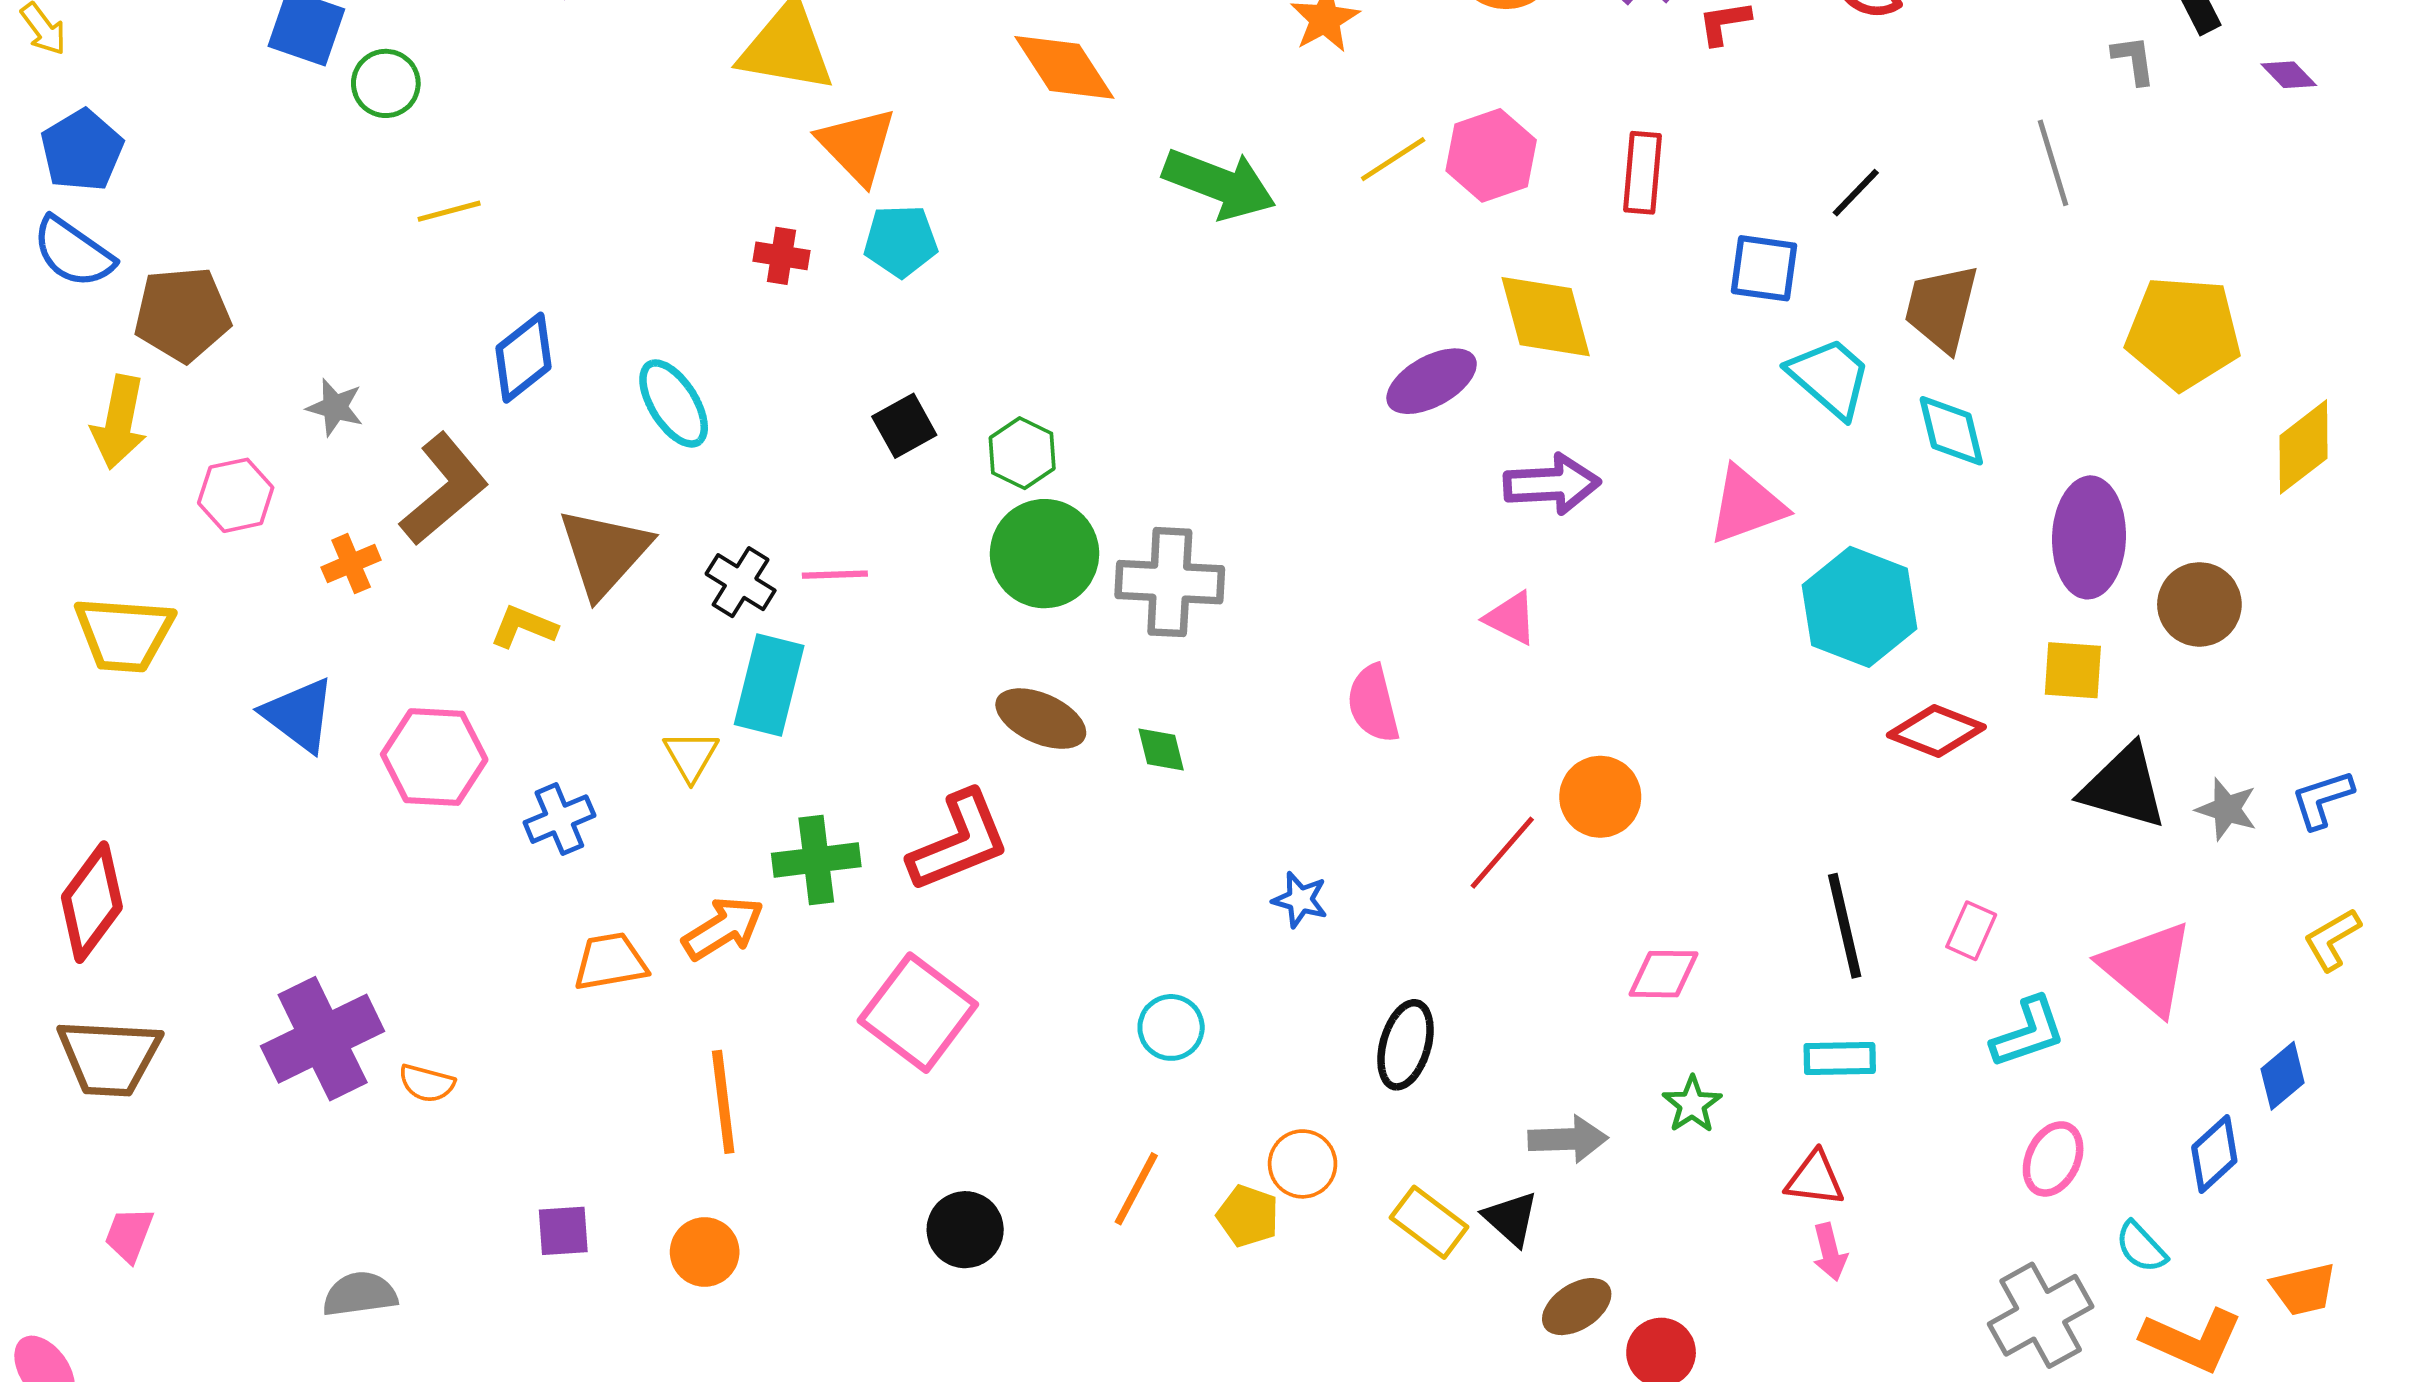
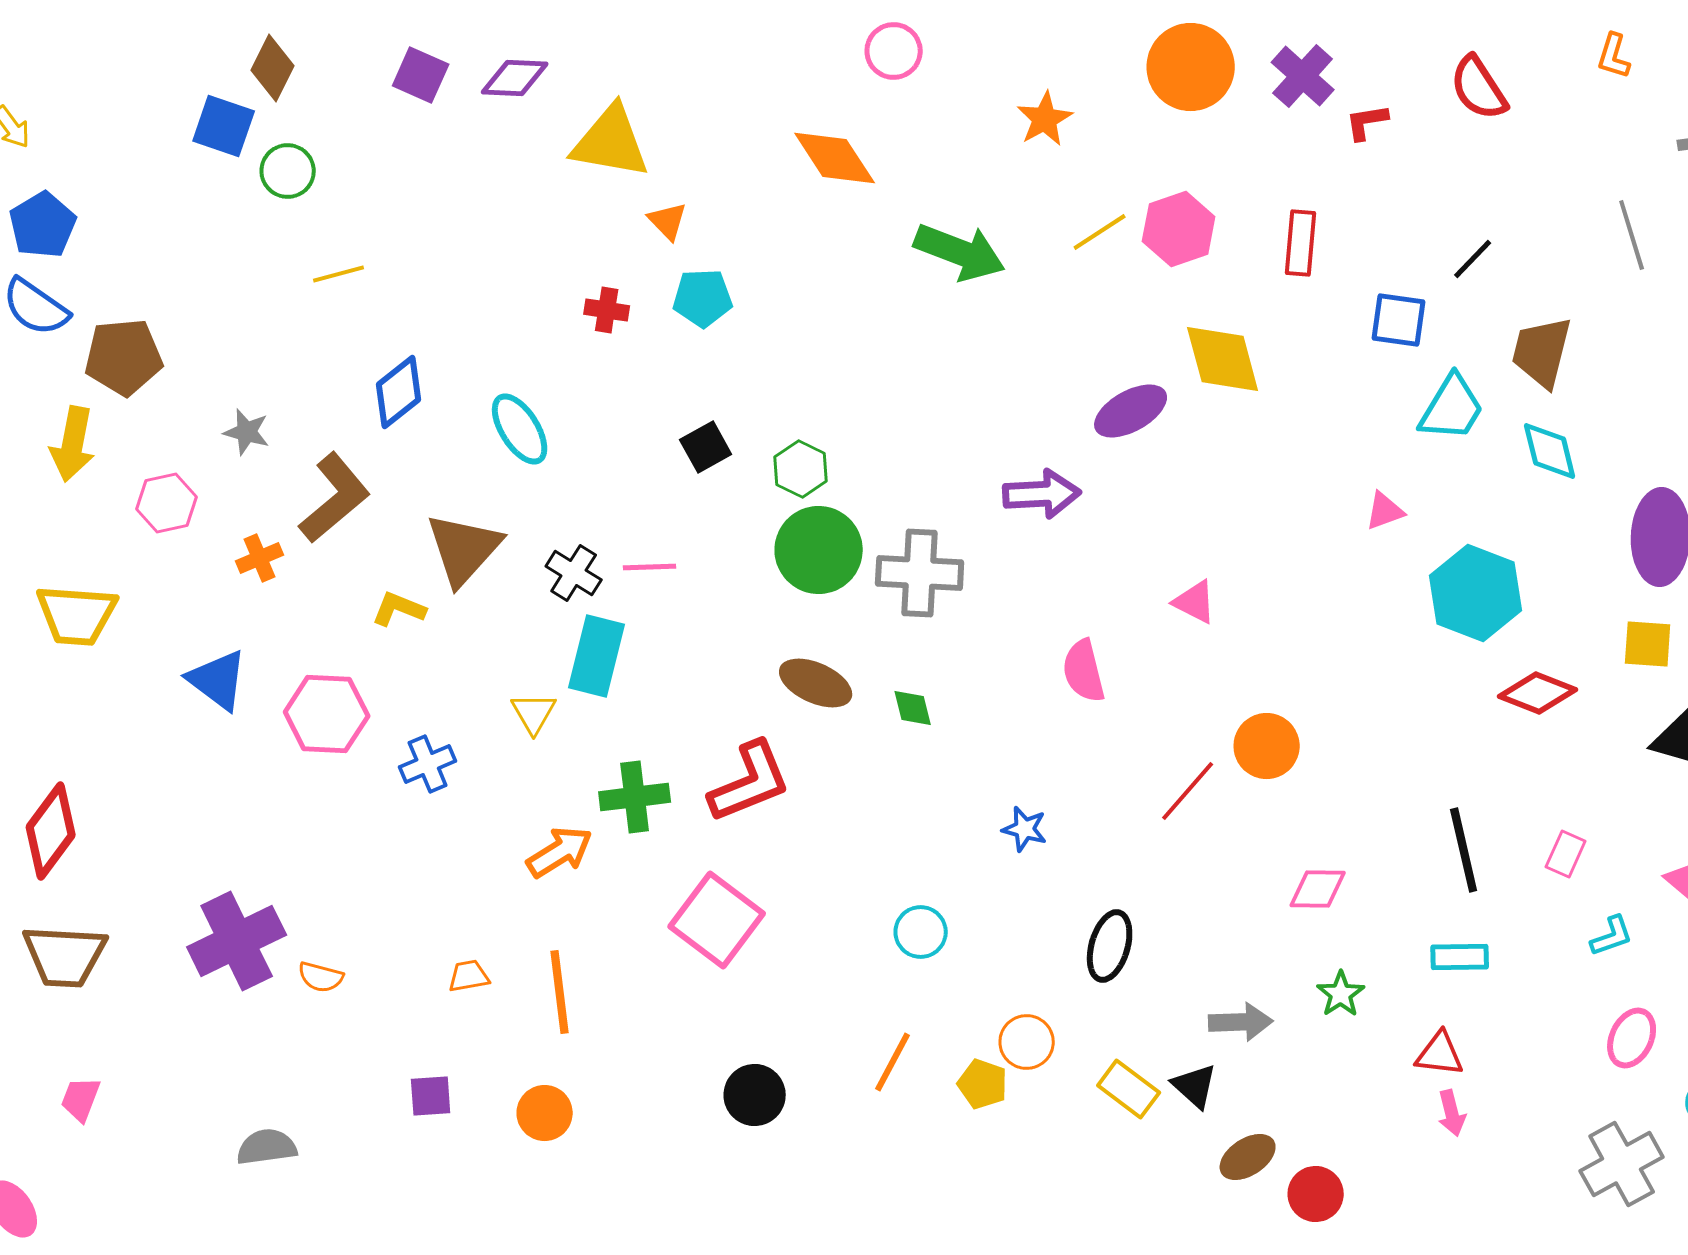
orange triangle: (857, 145) -> (668, 221), size x0.6
cyan trapezoid: (1830, 377) -> (1452, 408), turned 80
purple arrow: (1552, 484) -> (1042, 494), moved
pink triangle: (1747, 505) -> (1385, 511), size x0.6
orange trapezoid: (610, 962) -> (469, 976), moved, size x0.7
cyan L-shape: (2028, 1032) -> (1612, 936), size x0.7

